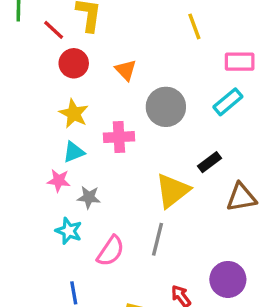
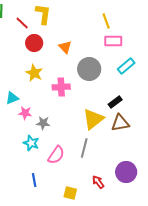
pink rectangle: (240, 62) -> (113, 41), moved
cyan triangle: (74, 152) -> (12, 98), moved
brown triangle: (241, 197) -> (120, 123), moved

